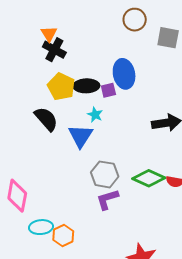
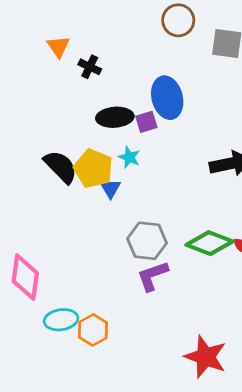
black cross: (54, 50) -> (90, 67), moved, size x0.7
yellow pentagon: (61, 87) -> (93, 168), moved
blue triangle: (81, 136) -> (110, 188), size x0.6

